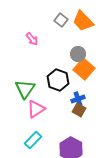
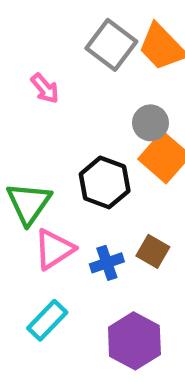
gray square: (61, 20) -> (111, 45), size x1.5
blue cross: (78, 99) -> (107, 263), moved

